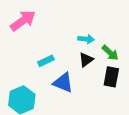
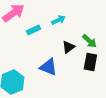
cyan arrow: (86, 39) -> (58, 20), moved, turned -32
cyan rectangle: (46, 61) -> (33, 30), moved

